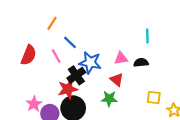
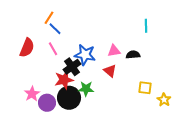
cyan line: (147, 36) -> (146, 26), moved
blue line: (70, 42) -> (55, 29), moved
green star: (109, 99) -> (86, 89), moved

